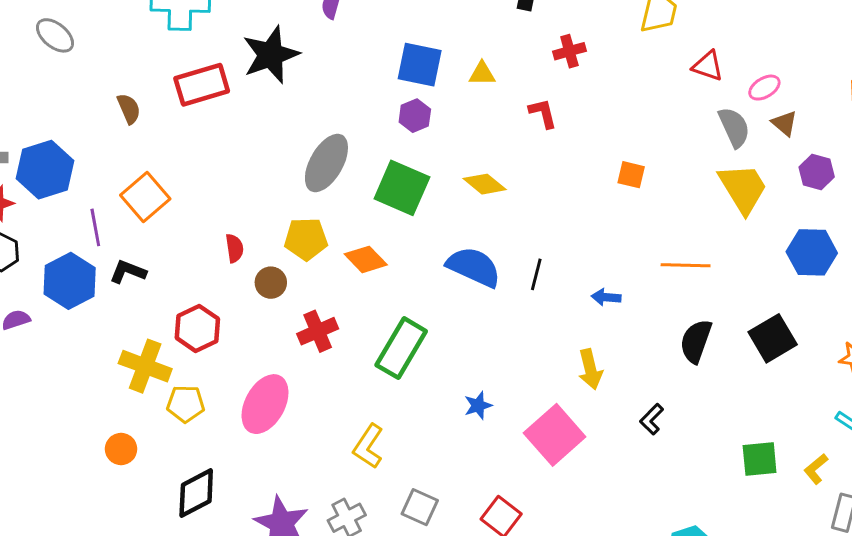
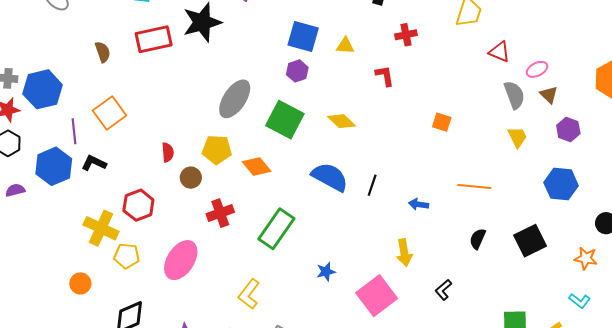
yellow trapezoid: (743, 188) -> (517, 137), size x0.6
black semicircle: (696, 341) -> (478, 239), size x0.7

